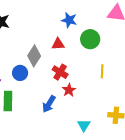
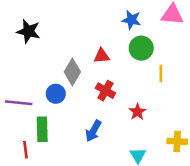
blue star: (69, 20) -> (131, 20), moved
yellow line: (102, 71) -> (161, 74), moved
red star: (69, 90) -> (137, 112), moved

